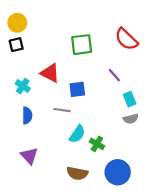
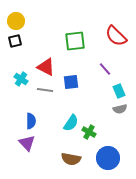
gray line: (62, 110) -> (45, 90), moved
blue semicircle: (27, 115) -> (31, 121), moved

